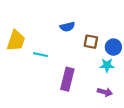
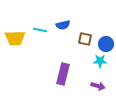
yellow trapezoid: (16, 41) -> (15, 38), turned 70
cyan line: (41, 55) -> (40, 30), moved

